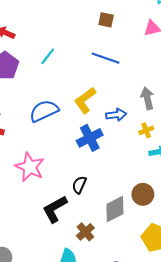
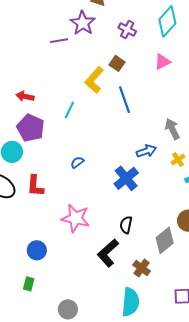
brown square: (106, 20) -> (117, 63), turned 35
blue line: (106, 58) -> (125, 100), turned 64
yellow L-shape: (85, 100) -> (94, 80), moved
blue semicircle: (44, 111) -> (77, 162), size x0.5

